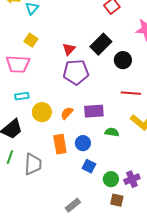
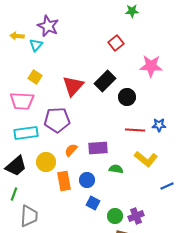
red triangle: (69, 49) -> (73, 86), size x1.6
purple pentagon: (76, 72) -> (57, 120), moved
cyan rectangle: (22, 96) -> (26, 133), size x1.6
yellow circle: (42, 112) -> (46, 162), moved
gray trapezoid: (33, 164) -> (29, 216), moved

